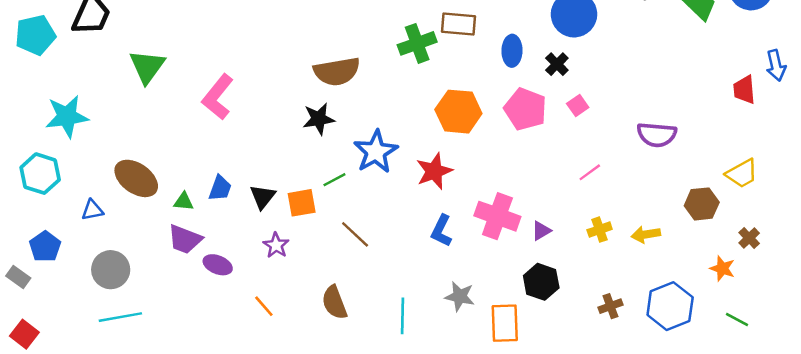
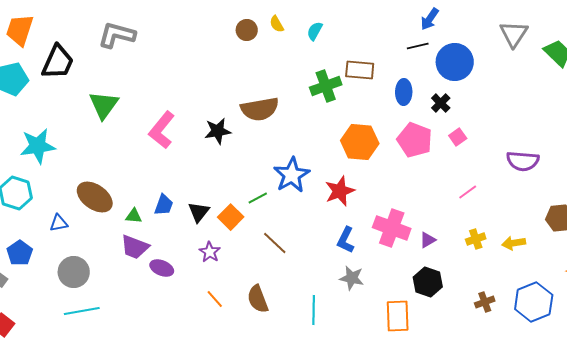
black star: (319, 119) -> (218, 131), moved
orange square: (302, 203) -> (231, 217), turned -35
gray star: (460, 296) -> (352, 278), moved
orange line: (264, 306) -> (215, 299), moved

